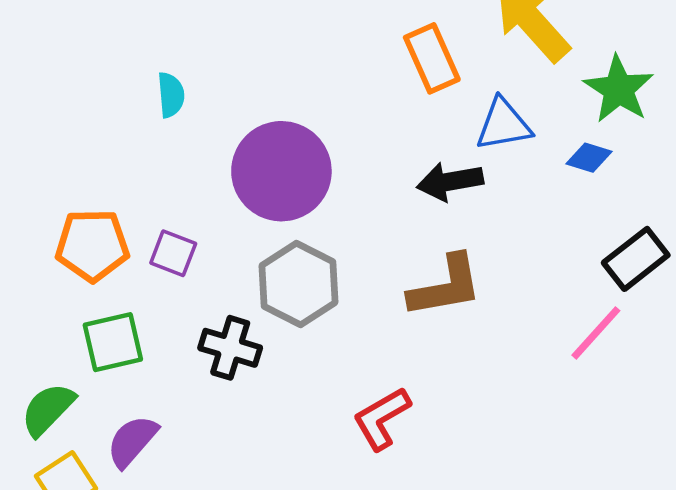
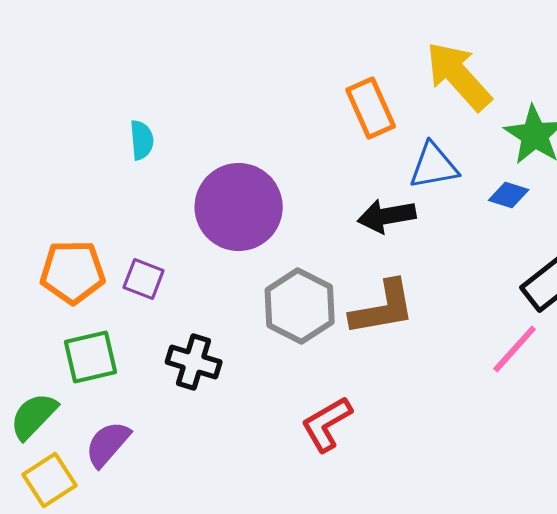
gray hexagon: (299, 284) -> (300, 306), moved

